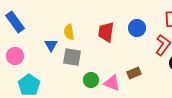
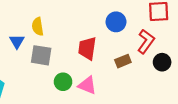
red trapezoid: (106, 32) -> (87, 48), moved
brown rectangle: (134, 73) -> (123, 61), moved

